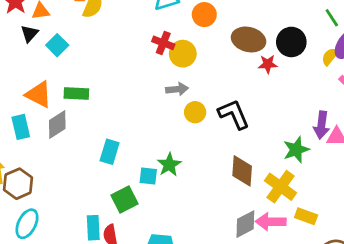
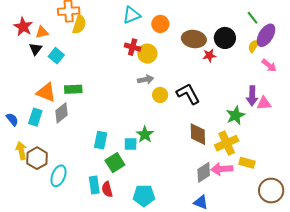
cyan rectangle: (21, 127) -> (35, 117), turned 36
cyan rectangle: (110, 152) -> (101, 140), moved
yellow cross: (281, 187) -> (227, 143), turned 35
cyan ellipse: (27, 224) -> (59, 176), moved

